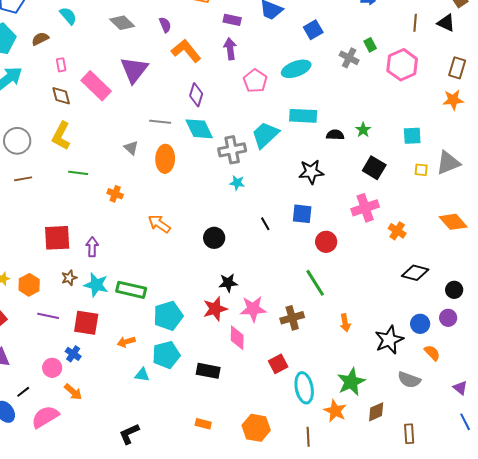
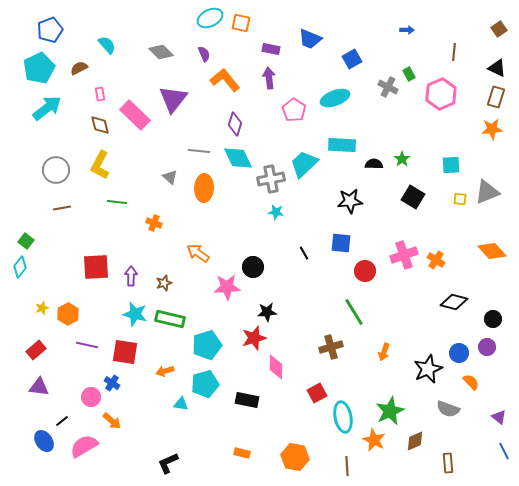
black triangle: (446, 23) -> (497, 68), moved
pink cross: (365, 208) -> (404, 255), moved
brown star: (69, 278) -> (164, 283), moved
pink star: (253, 309) -> (227, 287), moved
orange arrow: (345, 323) -> (384, 352), turned 30

